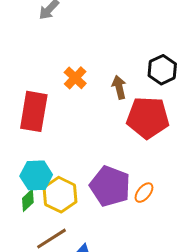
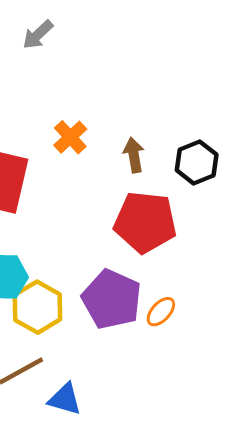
black hexagon: (162, 70) -> (197, 162), moved
red pentagon: (148, 118) -> (145, 222), moved

